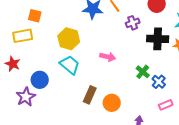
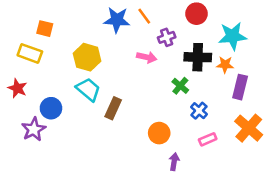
yellow rectangle: (23, 36) -> (30, 53), turned 30
pink arrow: (108, 57) -> (147, 57), moved
green cross: (143, 72) -> (180, 86), moved
brown rectangle: (90, 95) -> (113, 108), moved
orange circle: (112, 103) -> (159, 133), moved

